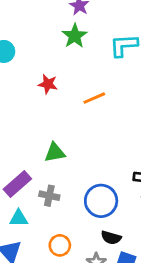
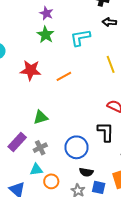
red star: (48, 84) -> (31, 70), size x1.5
gray cross: (49, 196) -> (40, 148), turned -32
cyan triangle: (19, 218) -> (36, 169), moved

